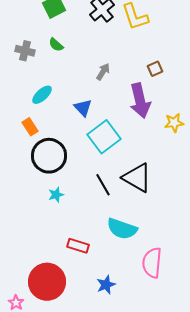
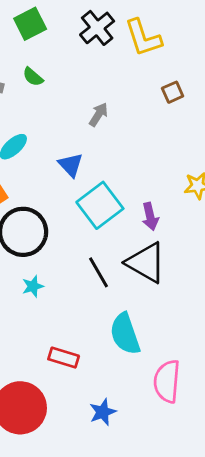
brown square: (155, 69) -> (173, 92), moved
purple arrow: (140, 101) -> (150, 216), moved, size x0.6
cyan semicircle: (122, 229) -> (125, 334), turned 52

